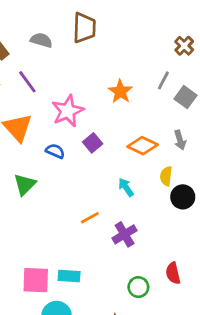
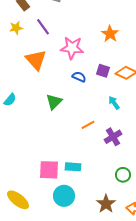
pink star: (68, 111) -> (72, 48), turned 30
purple square: (93, 143) -> (103, 71), moved, turned -32
blue semicircle: (55, 151) -> (79, 77), moved
green triangle: (25, 184) -> (54, 102), moved

